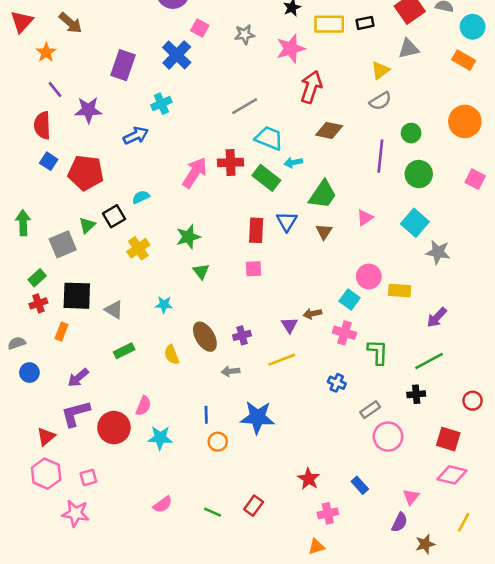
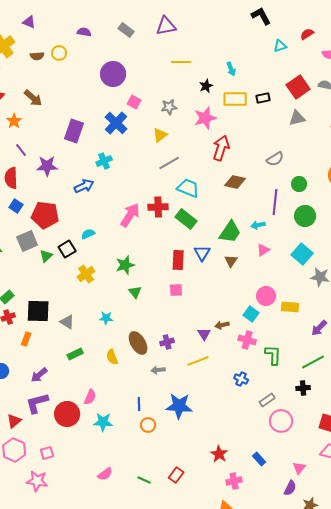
yellow triangle: (380, 70) -> (160, 135), moved
cyan arrow: (293, 162) -> (258, 225), moved
gray square: (63, 244) -> (27, 241), moved

